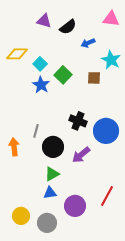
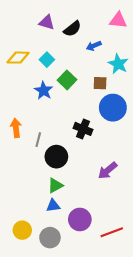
cyan square: (40, 64) -> (47, 60), moved
blue circle: (106, 131) -> (113, 108), moved
orange arrow: (14, 147) -> (16, 128), moved
purple arrow: (81, 155) -> (108, 170), moved
red line: (107, 196) -> (112, 232), moved, turned 40

